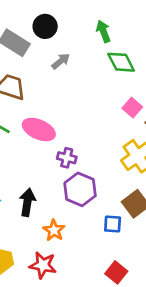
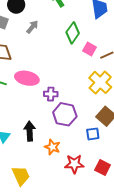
green diamond: (121, 62) -> (73, 33), moved, turned 75
red star: (43, 265) -> (74, 164), moved

